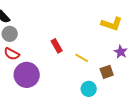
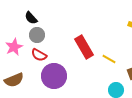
red rectangle: (57, 46) -> (84, 47), size x1.6

